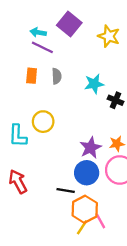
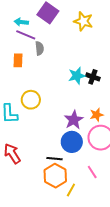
gray semicircle: (57, 76) -> (39, 48), moved
cyan star: (94, 84) -> (77, 76), moved
orange hexagon: (85, 209) -> (55, 176), moved
pink line: (100, 221) -> (92, 172), moved

